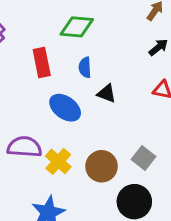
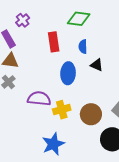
blue ellipse: (65, 108) -> (68, 73), turned 55
yellow cross: (58, 161) -> (62, 110), turned 30

